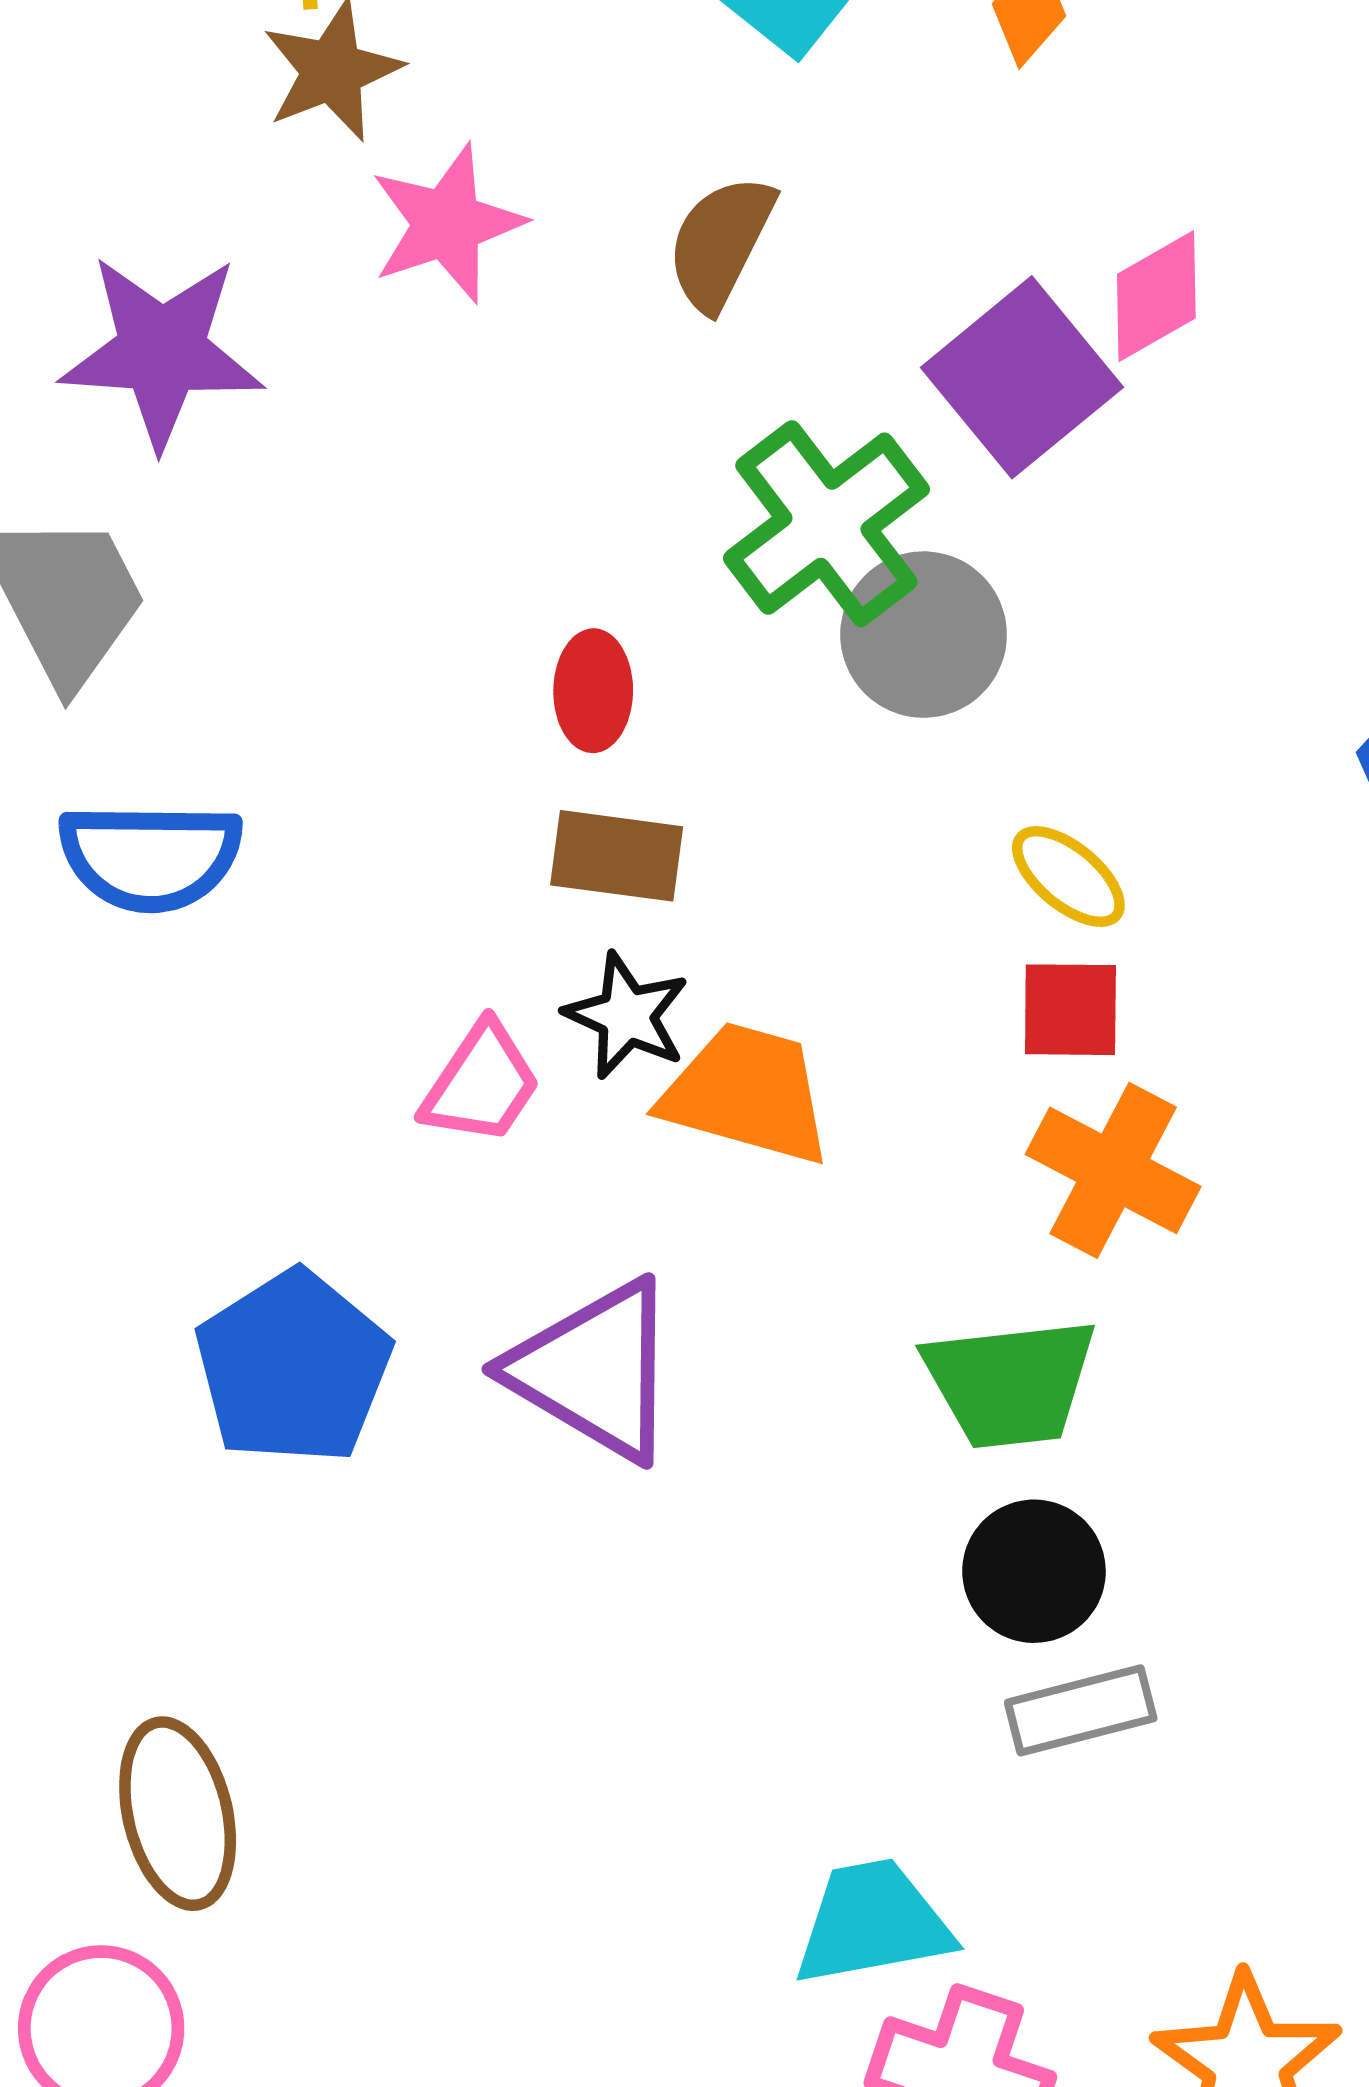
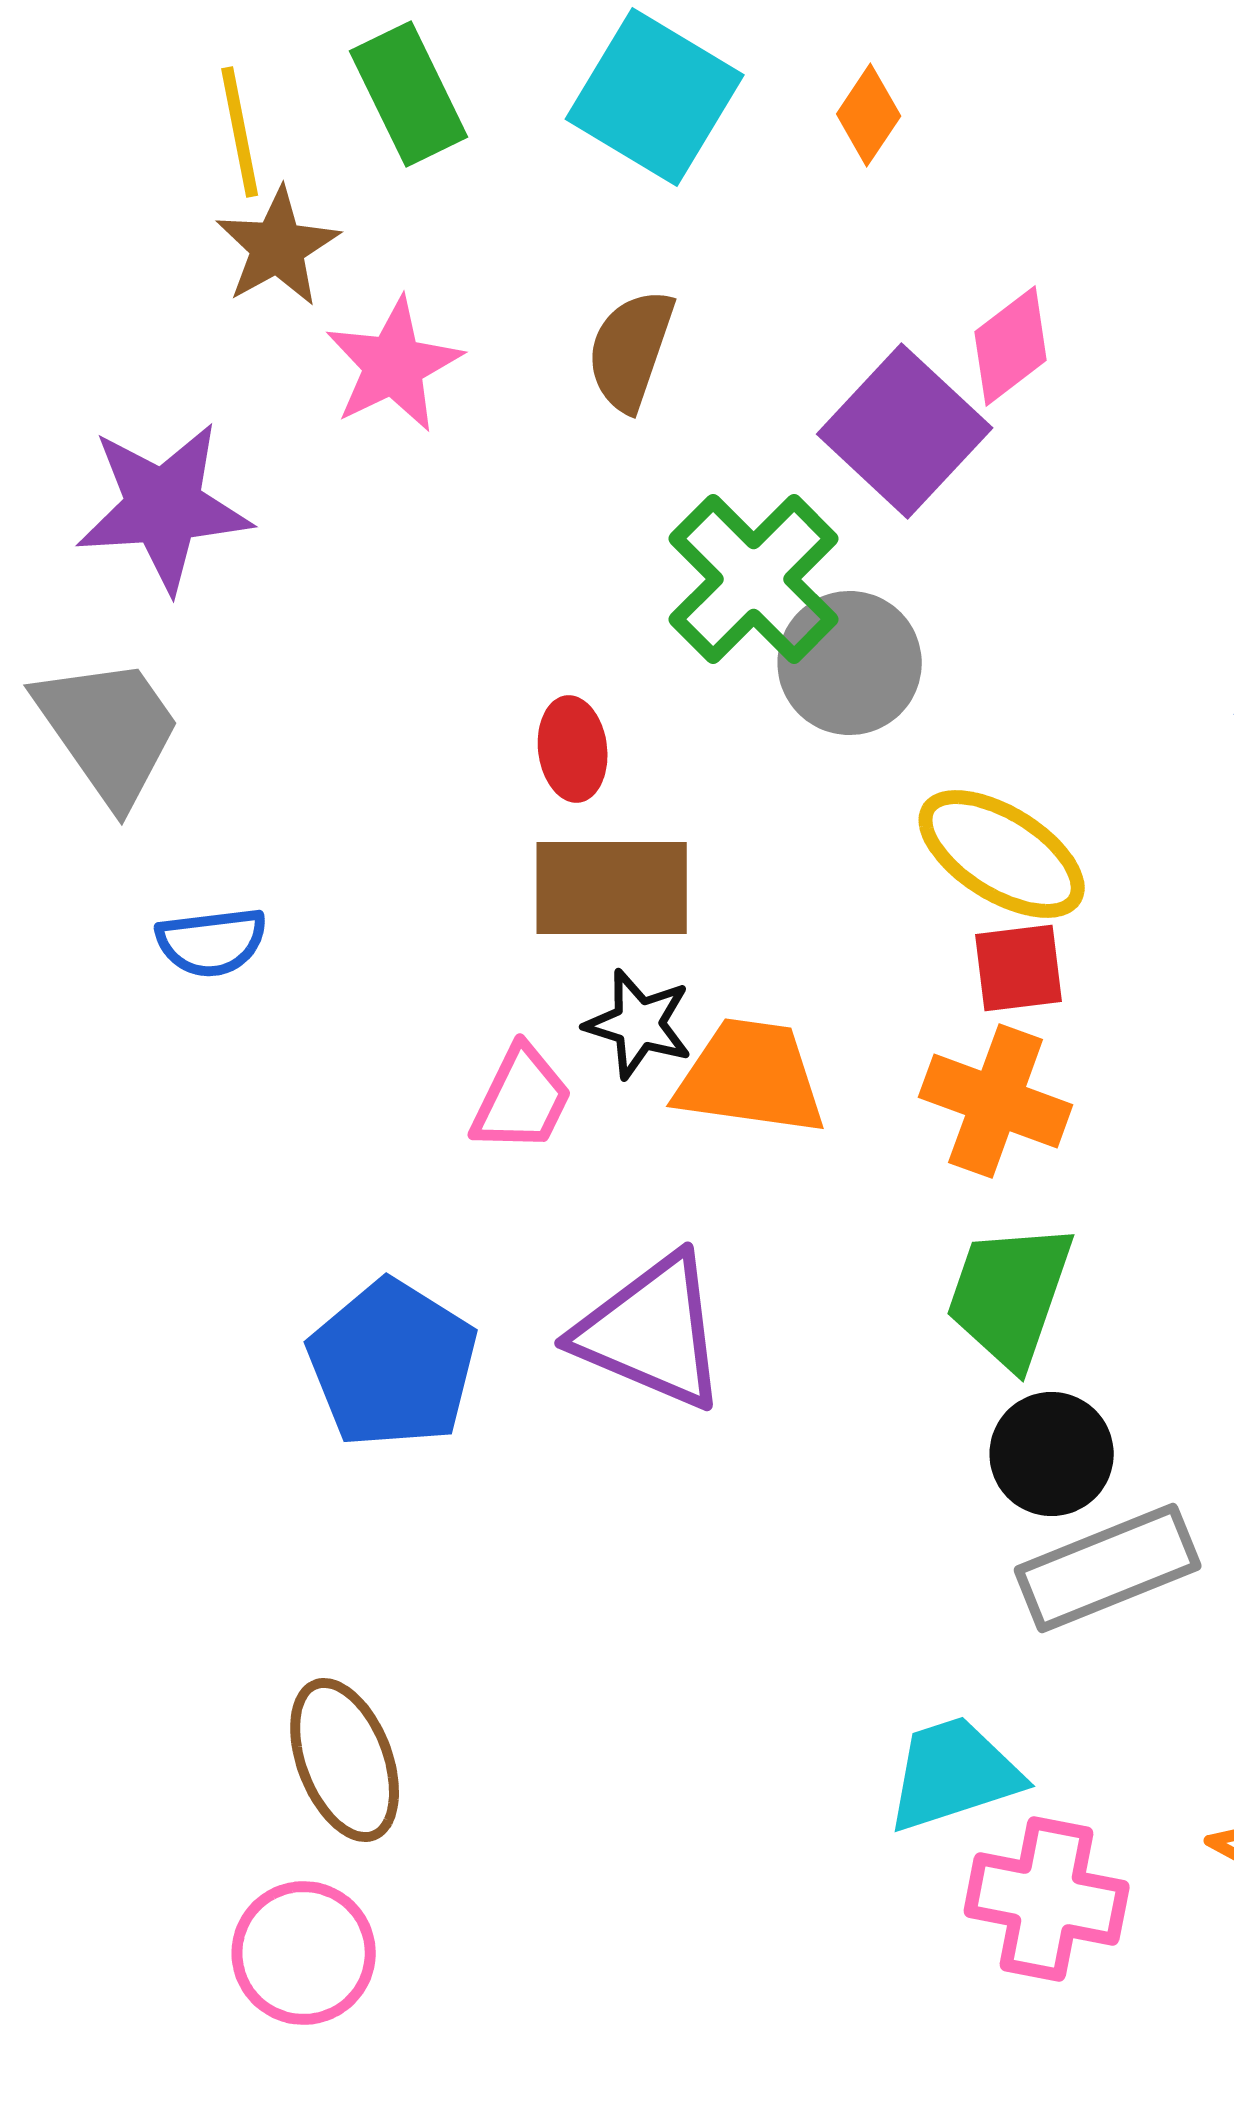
brown rectangle: (617, 856) -> (612, 888), size x1.4
blue semicircle: (150, 857) -> (212, 942), size x0.7
yellow ellipse: (1068, 877) -> (1002, 854), size x1.6
orange cross: (1113, 1170) -> (996, 1101), moved
green trapezoid: (1010, 1383) -> (1010, 1295), turned 123
gray rectangle: (1081, 1710) -> (1108, 1568), size x1.4

